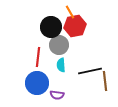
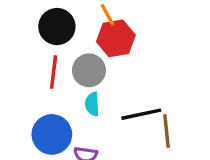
black circle: (51, 27) -> (57, 27), moved
red line: (38, 57) -> (54, 72), moved

